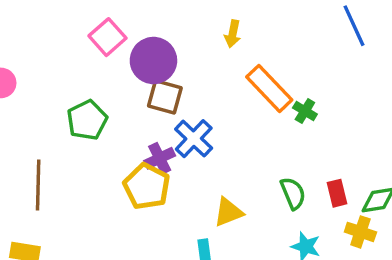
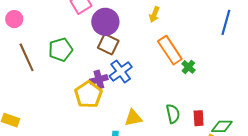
blue line: (354, 26) -> (226, 22), turned 30
brown line: (38, 185) -> (27, 57), moved, turned -36

